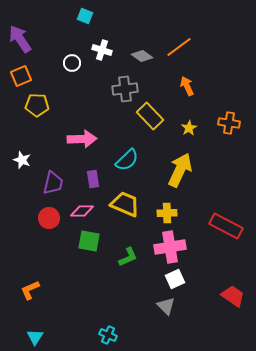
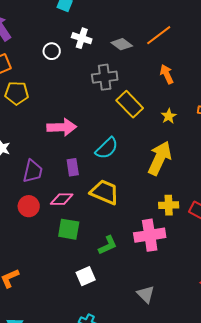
yellow cross: (167, 213) -> (169, 205), moved
white square: (175, 279) -> (86, 276), moved

